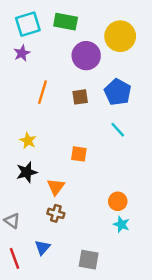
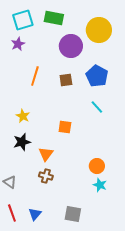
blue triangle: (42, 247) -> (35, 214), moved

